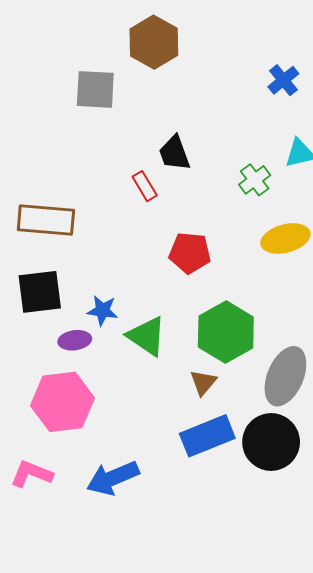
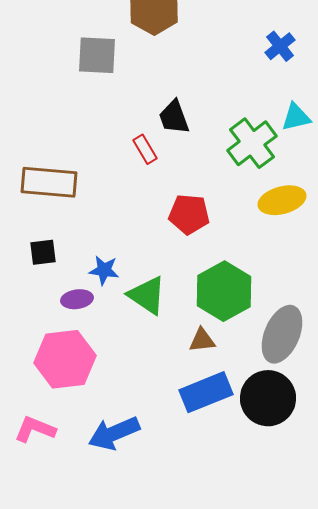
green cross: (255, 180) -> (252, 143), size x1.6
black square: (40, 292) -> (43, 252), size x0.6
brown triangle: (203, 382) -> (202, 340), turned 44

